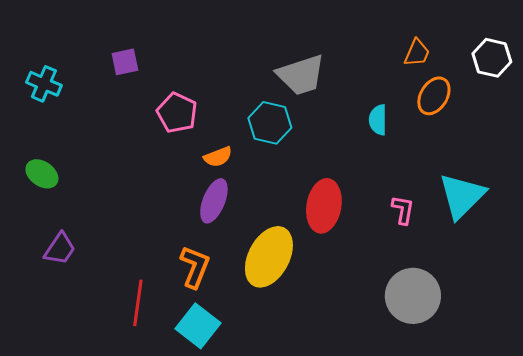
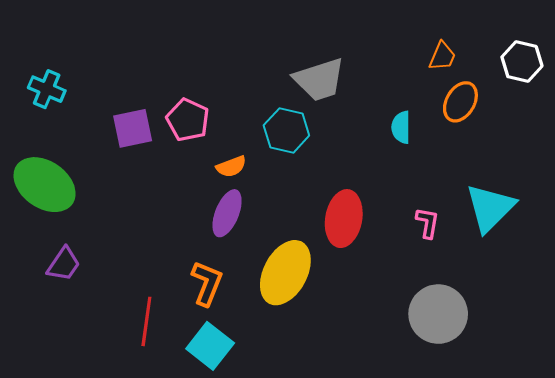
purple square: (125, 62) -> (133, 128), moved, size x1.4
green ellipse: (42, 174) -> (45, 185), size x1.8

